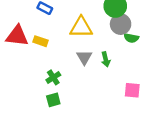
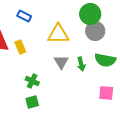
green semicircle: (131, 38) -> (105, 60), moved, size x1.5
yellow rectangle: (41, 41) -> (20, 47), turned 48
green cross: (53, 77) -> (32, 81), turned -32

